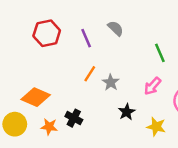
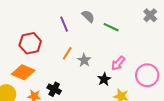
red hexagon: (47, 33) -> (30, 43), moved
green line: (160, 53) -> (111, 27), moved, turned -42
black star: (127, 112) -> (104, 79), moved

